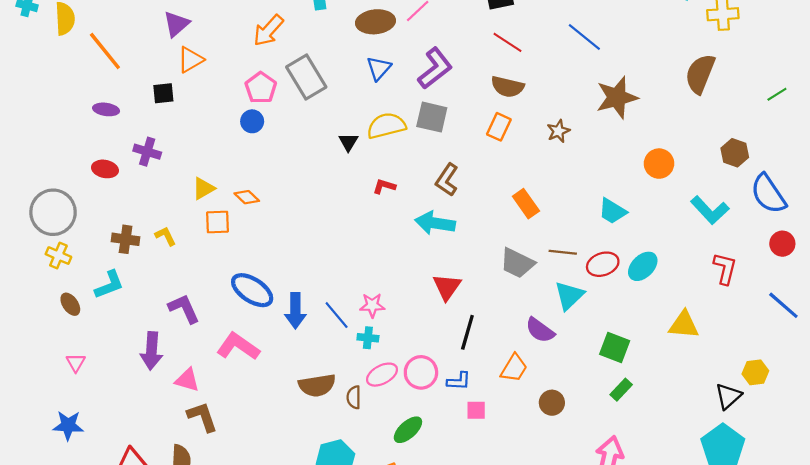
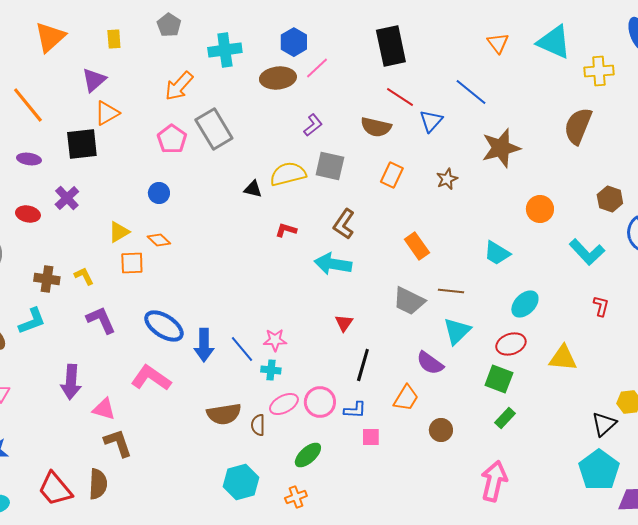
blue triangle: (379, 68) -> (431, 121), moved
purple L-shape: (435, 68) -> (313, 125), moved, size x0.6
brown semicircle: (508, 87) -> (376, 127), moved
black square: (163, 93) -> (82, 144), size x1.6
blue circle: (252, 121) -> (159, 193), moved
black triangle: (348, 142) -> (253, 189), turned -48
purple cross: (147, 152) -> (67, 198), turned 30
red ellipse: (603, 264) -> (511, 344), moved
red L-shape: (725, 269) -> (601, 306), size x0.7
red triangle: (447, 287) -> (344, 323), size x0.7
purple L-shape: (184, 309) -> (101, 320), moved

